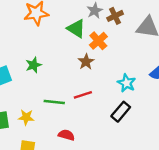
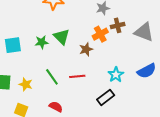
brown cross: (115, 16) -> (118, 25), moved
green triangle: (76, 29) -> (62, 37), moved
green line: (54, 102) -> (52, 77), turned 36

